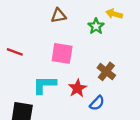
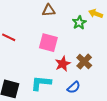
cyan L-shape: (44, 85) -> (41, 83), moved
red star: (77, 88) -> (63, 64), moved

